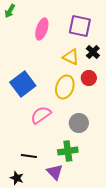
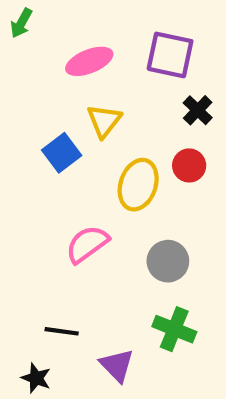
pink ellipse: (42, 29) -> (89, 61), turned 50
yellow triangle: (71, 57) -> (104, 121), moved, turned 42
blue square: (23, 84) -> (62, 153), moved, size x0.7
green cross: (68, 151) -> (174, 329), moved, turned 30

